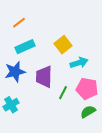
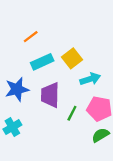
orange line: (19, 23) -> (31, 37), moved
cyan rectangle: (25, 47) -> (42, 62), moved

